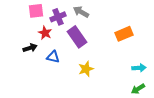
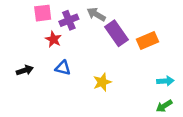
purple rectangle: (77, 37) -> (117, 33), moved
black arrow: (30, 48) -> (25, 70), moved

